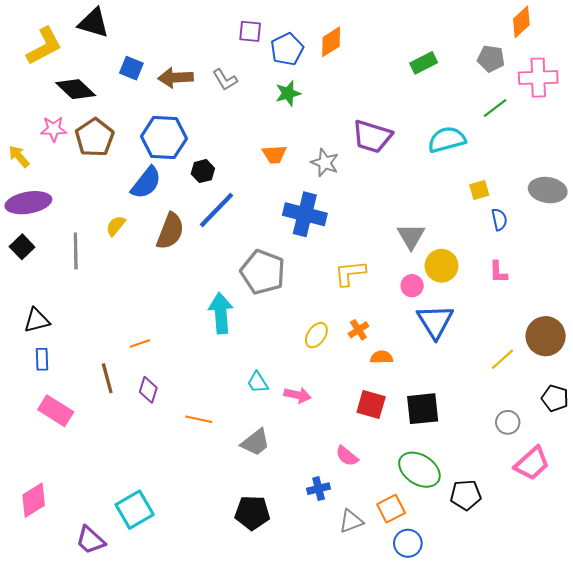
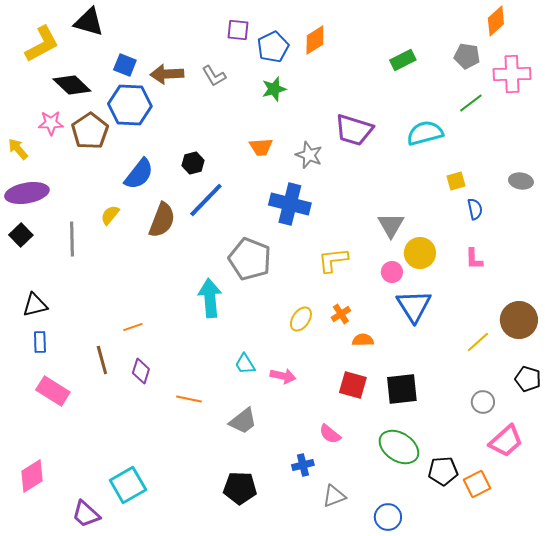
blue hexagon: (164, 137) -> (130, 105), moved
gray ellipse: (548, 190) -> (521, 181), size x0.7
orange square: (391, 509) -> (477, 484), moved

